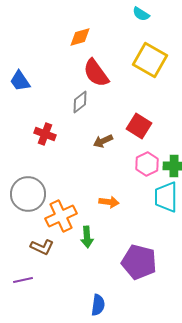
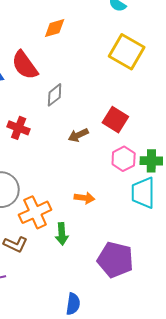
red semicircle: (96, 73) -> (25, 65), moved

